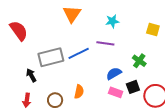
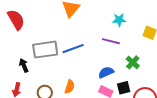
cyan star: (112, 21) -> (119, 20), moved
purple line: (105, 43) -> (111, 41), moved

